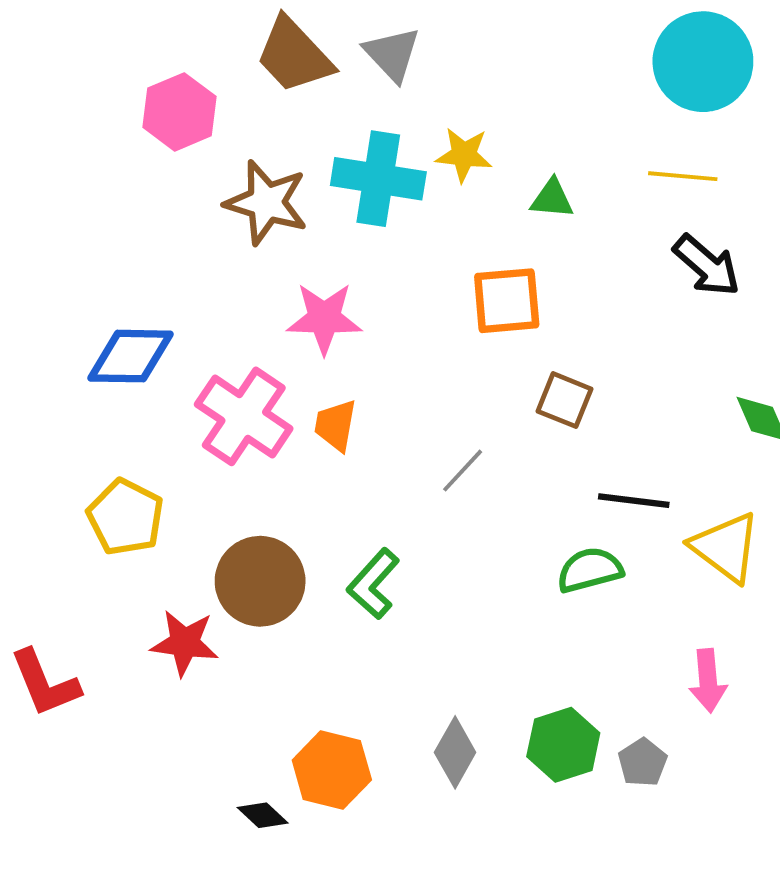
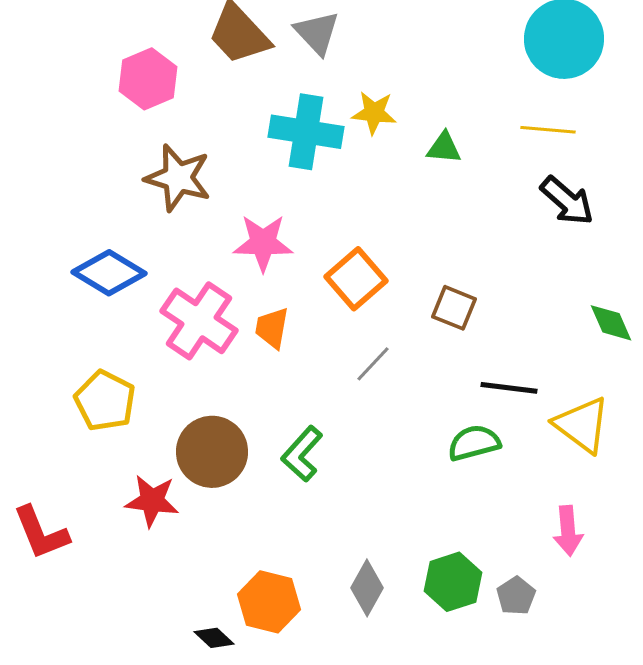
brown star: (266, 203) -> (178, 178), moved
orange square: (507, 301) -> (356, 279), moved, turned -36
blue diamond: (130, 356) -> (109, 273), turned 30

